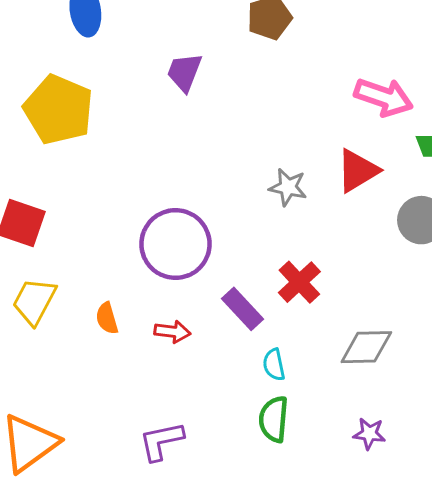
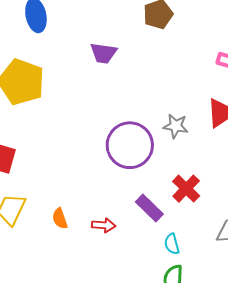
purple trapezoid: (184, 72) -> (103, 53), turned -100
purple circle: (175, 244) -> (130, 145), moved

